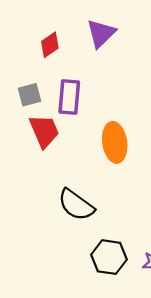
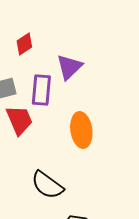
purple triangle: (101, 33) -> (69, 67), moved

